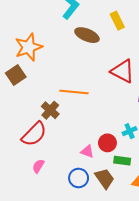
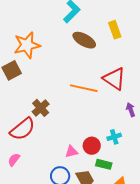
orange line: (74, 92) -> (84, 88), moved
pink triangle: (87, 151) -> (71, 152), turned -40
pink semicircle: (38, 166) -> (14, 160), moved

